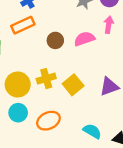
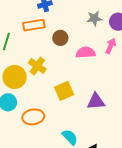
brown circle: (55, 40) -> (60, 38), moved
yellow cross: (46, 79) -> (37, 66), moved, turned 36

